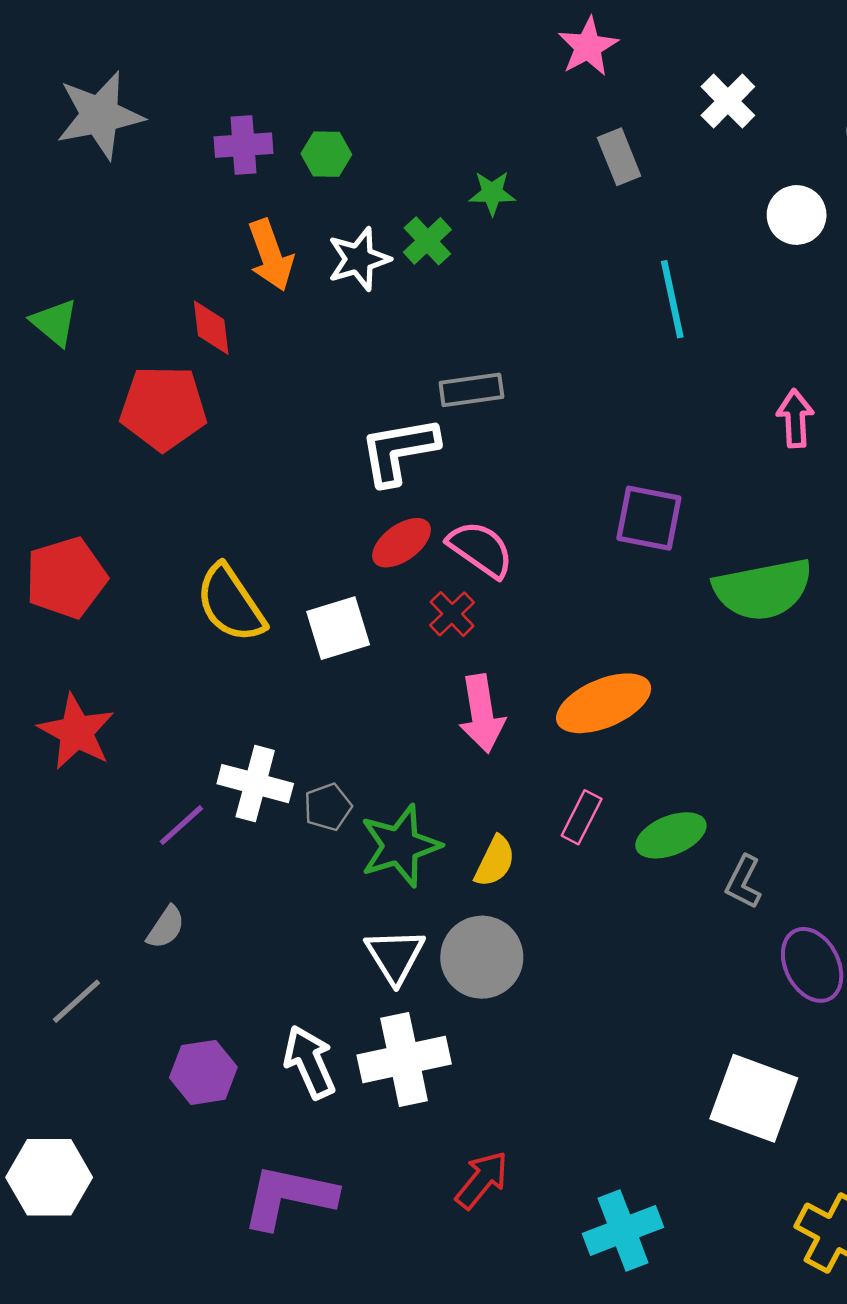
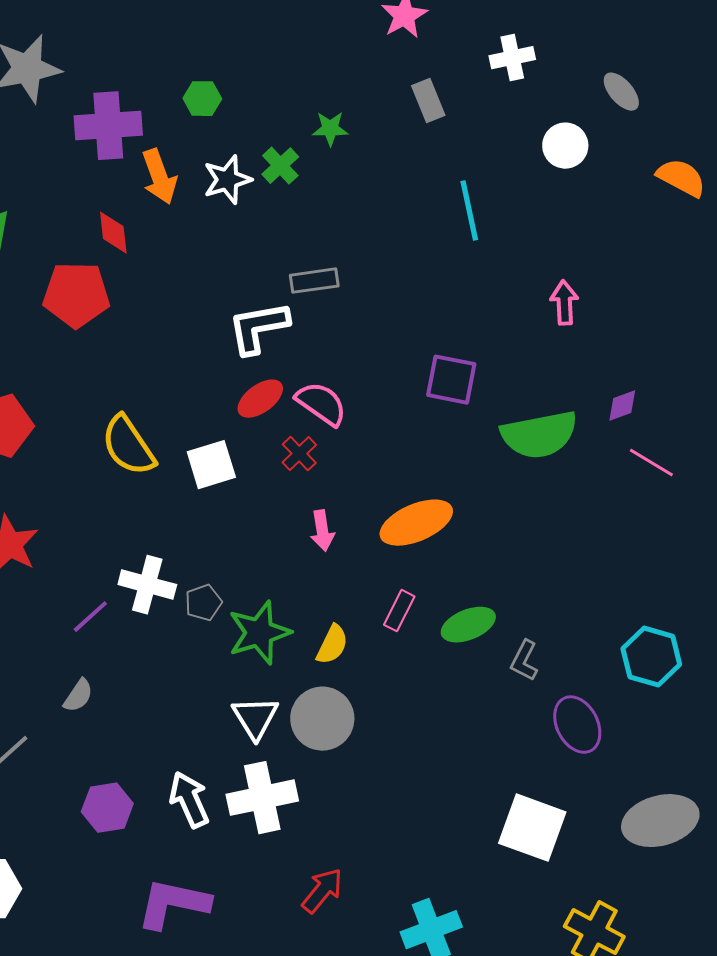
white cross: (728, 101) -> (512, 58), turned 33
purple cross: (243, 145) -> (108, 126), moved, size x1.5
pink arrow: (482, 714) -> (322, 531), size x0.7

